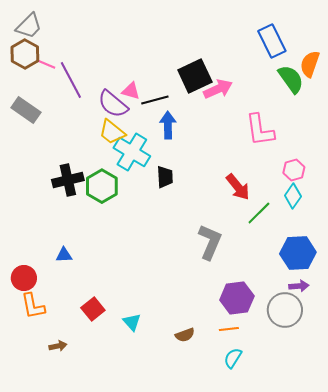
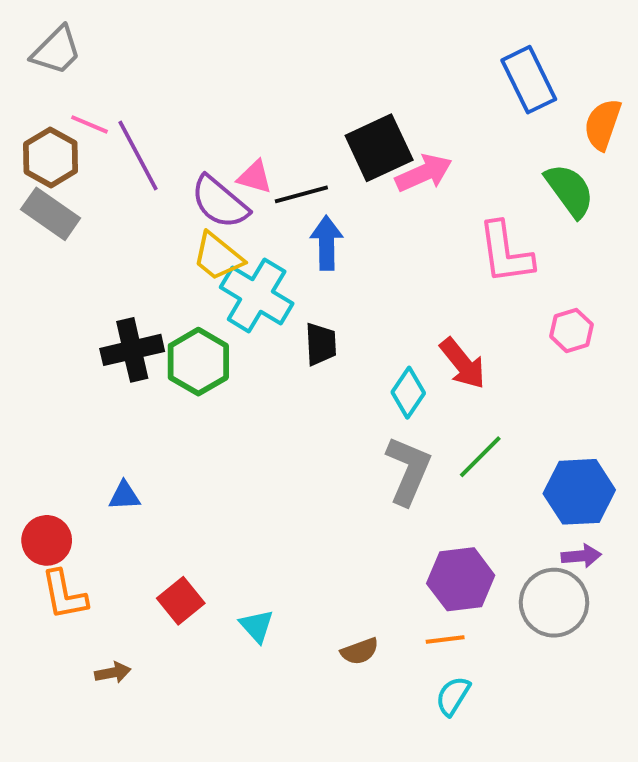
brown hexagon: (25, 54) -> (51, 157), moved
green semicircle: (291, 79) -> (570, 190), moved
cyan diamond: (293, 196) -> (408, 393), moved
green line: (259, 213) -> (480, 457), moved

